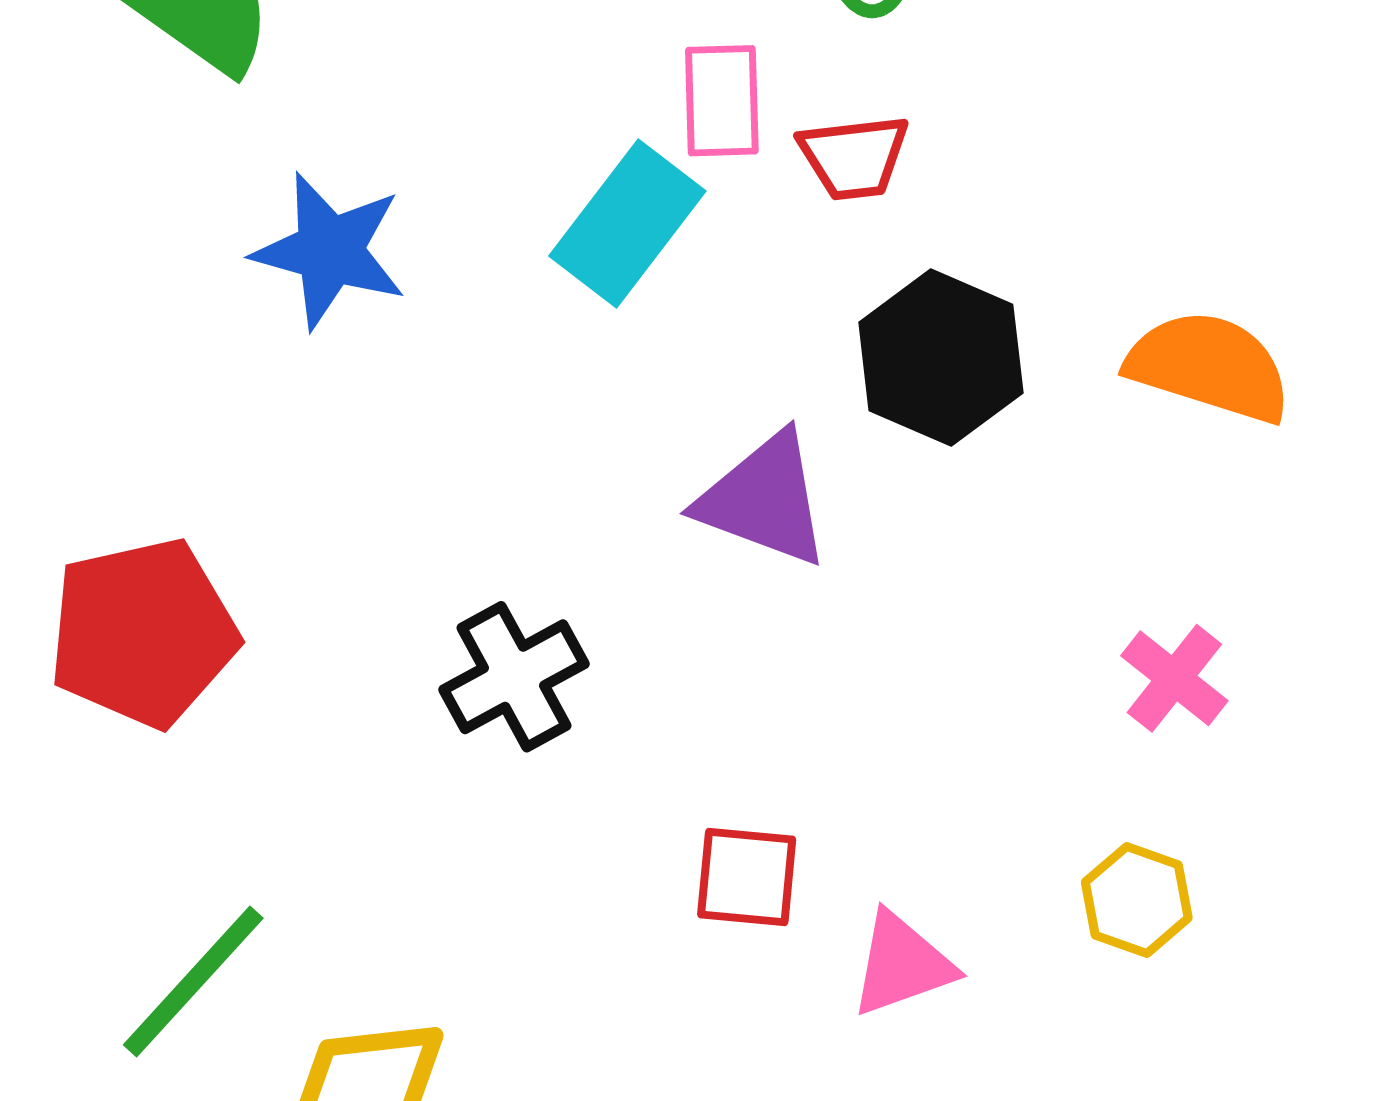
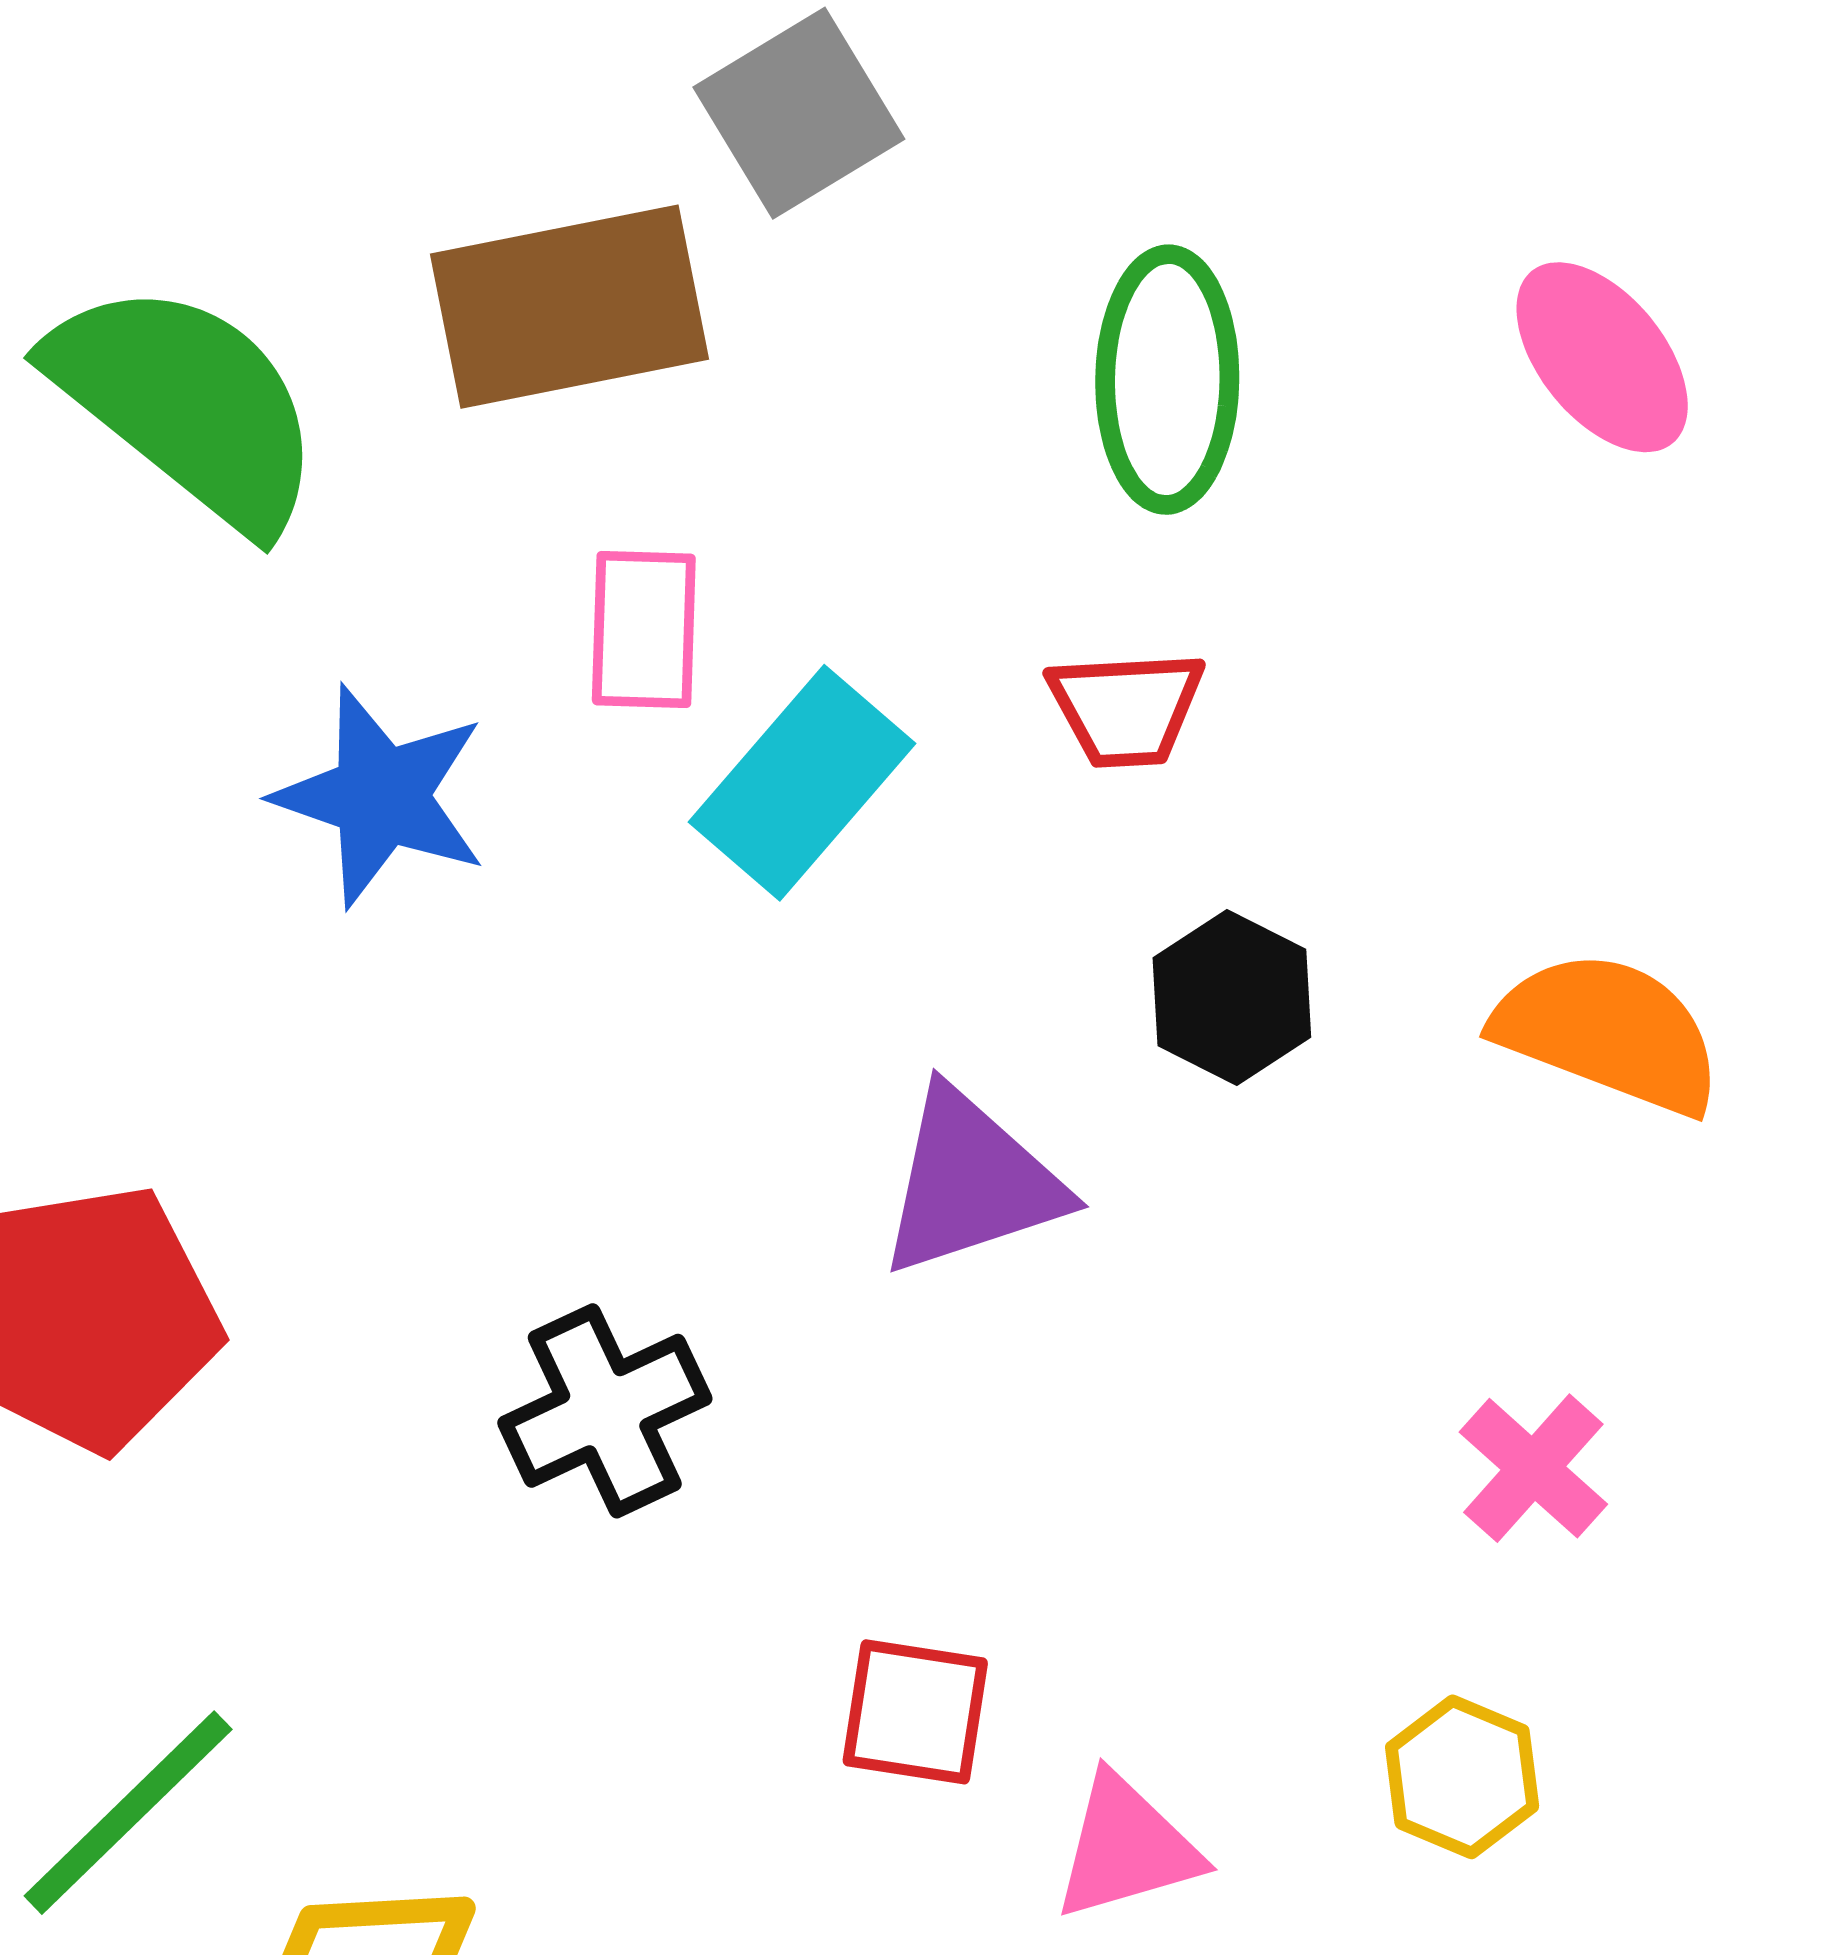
pink rectangle: (722, 101) -> (644, 630), moved
black hexagon: (941, 358) -> (1232, 998), size x0.7
purple triangle: (764, 499) -> (971, 1182), turned -42

